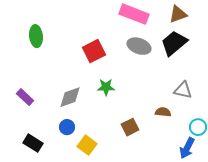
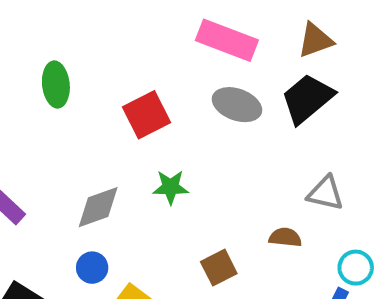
green ellipse: (36, 36) -> (56, 84), moved

